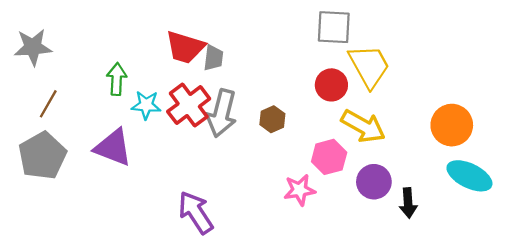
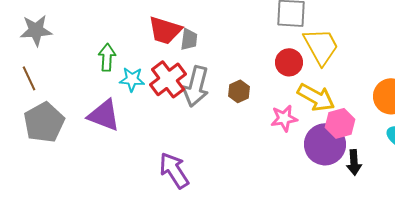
brown line: (48, 104) -> (29, 78), moved, turned -55
pink hexagon: (329, 157) -> (340, 123), moved
purple circle: (374, 182) -> (325, 144), size x1.4
pink star: (300, 190) -> (284, 118), moved

